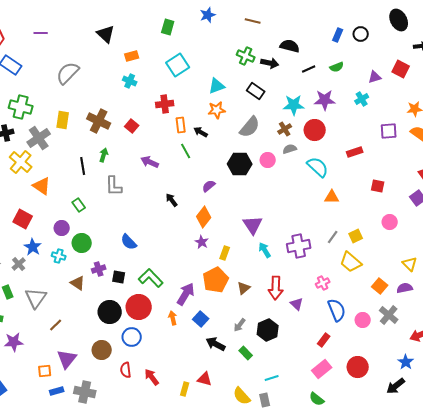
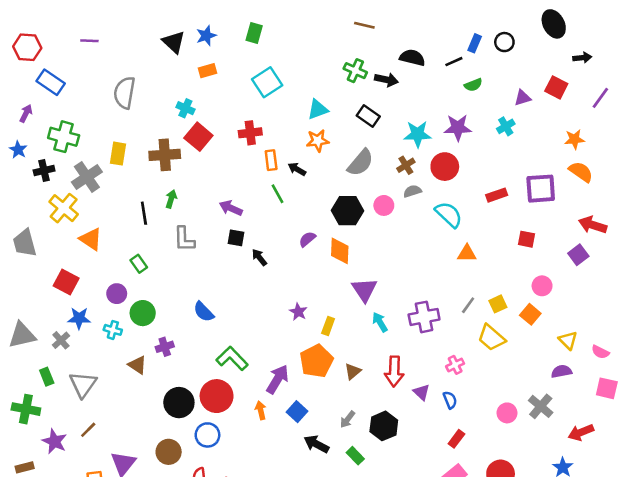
blue star: (208, 15) -> (206, 36), moved
black line: (309, 69) -> (454, 62), moved
gray semicircle: (68, 73) -> (124, 93), turned -35
cyan cross: (130, 81) -> (185, 108), moved
brown cross: (99, 121) -> (165, 155), turned -30
red square: (132, 126) -> (198, 137), moved, size x1.5
purple square: (389, 131) -> (541, 189), moved, size x1.4
orange diamond: (204, 217) -> (340, 251), moved, turned -35
blue star: (33, 247) -> (79, 318), turned -30
black square: (119, 277) -> (236, 238), moved
orange square: (380, 286) -> (530, 314), moved
blue semicircle: (337, 310) -> (450, 400), moved, size x0.6
brown line: (56, 325) -> (88, 430), moved
purple star: (14, 342) -> (54, 441), turned 30

